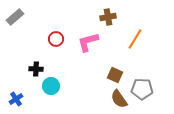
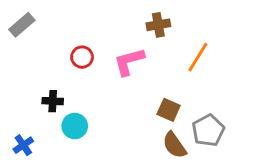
gray pentagon: (142, 89) -> (208, 130), turned -30

